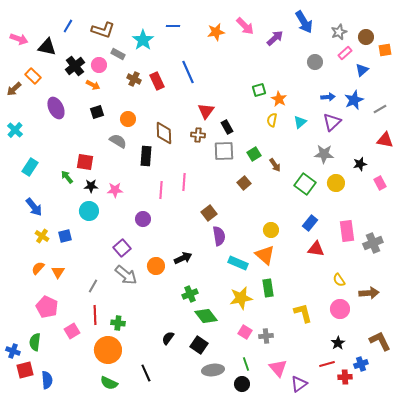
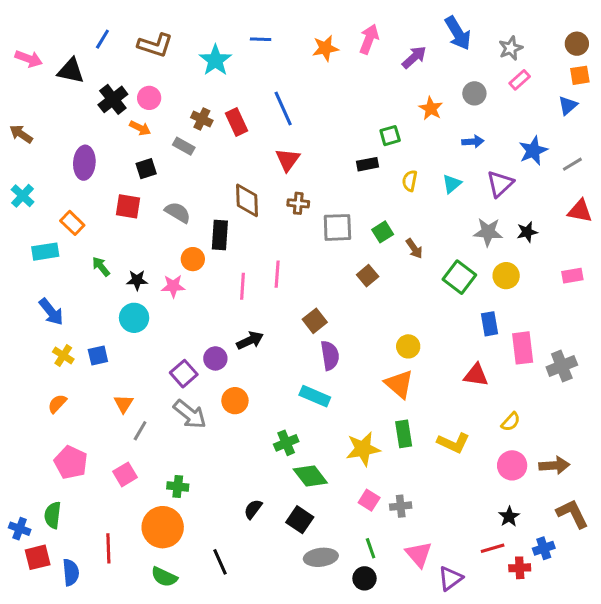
pink arrow: (245, 26) -> (369, 39), turned -114
brown circle: (366, 37) -> (577, 44), moved
gray rectangle: (118, 54) -> (184, 146), moved
blue triangle: (362, 70) -> (568, 105), moved
orange rectangle: (33, 76) -> (72, 223), moved
brown arrow: (14, 89) -> (21, 134), turned 77
blue arrow: (328, 97) -> (473, 142), moved
orange star: (279, 99) -> (431, 108), moved
purple ellipse: (56, 108) -> (84, 163), turned 30
red triangle: (206, 111) -> (288, 160), moved
orange circle: (128, 119) -> (193, 259), moved
black rectangle: (227, 127) -> (368, 164), moved, turned -72
red square: (85, 162) -> (128, 206), moved
black star: (360, 164) -> (527, 232), moved
cyan rectangle: (30, 167) -> (45, 252), turned 48
pink rectangle: (380, 183) -> (572, 276), turned -72
purple circle: (143, 219) -> (215, 358), moved
blue rectangle: (310, 223) -> (490, 324), moved, turned -49
black arrow: (183, 258) -> (250, 340), moved
cyan rectangle: (238, 263) -> (315, 396), moved
orange triangle: (58, 272) -> (124, 404), moved
yellow semicircle: (339, 280) -> (511, 422), turned -104
brown arrow: (369, 293) -> (554, 465), moved
yellow L-shape: (303, 313) -> (453, 443), moved, turned 130
red line: (95, 315) -> (108, 548), moved
pink square: (72, 331) -> (125, 474), moved

